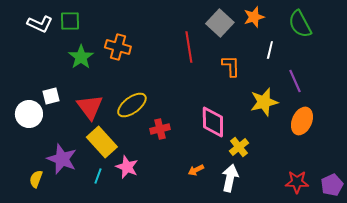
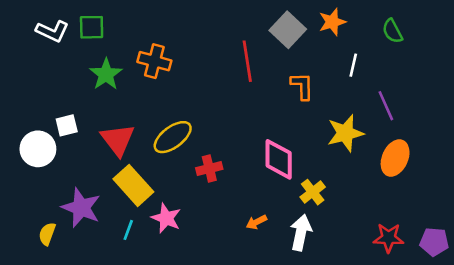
green semicircle: (300, 24) -> (392, 31), size x0.7
purple pentagon: (332, 185) -> (434, 242), turned 30

